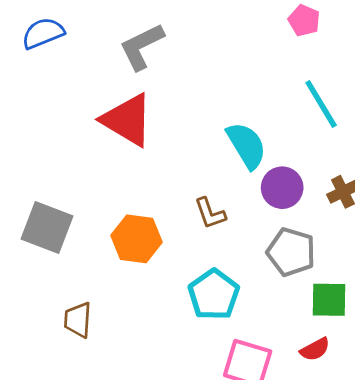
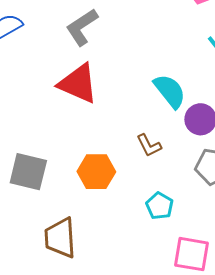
cyan pentagon: (214, 295) -> (160, 206), size x0.7
brown trapezoid: (78, 320) -> (60, 238), size x1.5

